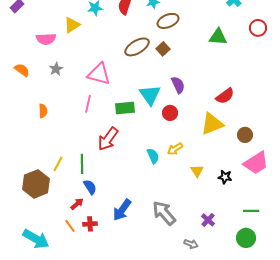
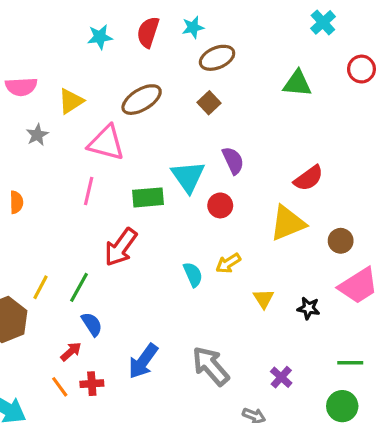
yellow triangle: (72, 25) -> (71, 101), moved
brown ellipse: (137, 47) -> (142, 100), moved
green line: (82, 164) -> (79, 287), turned 30

